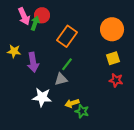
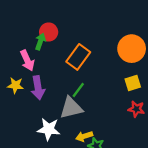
pink arrow: (24, 16) -> (27, 60), moved
yellow star: (14, 51) -> (15, 85), moved
gray triangle: (61, 79) -> (71, 108), size x1.5

